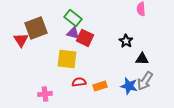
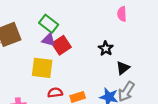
red square: (85, 38) -> (62, 45), turned 30
black triangle: (142, 59) -> (123, 68), turned -40

